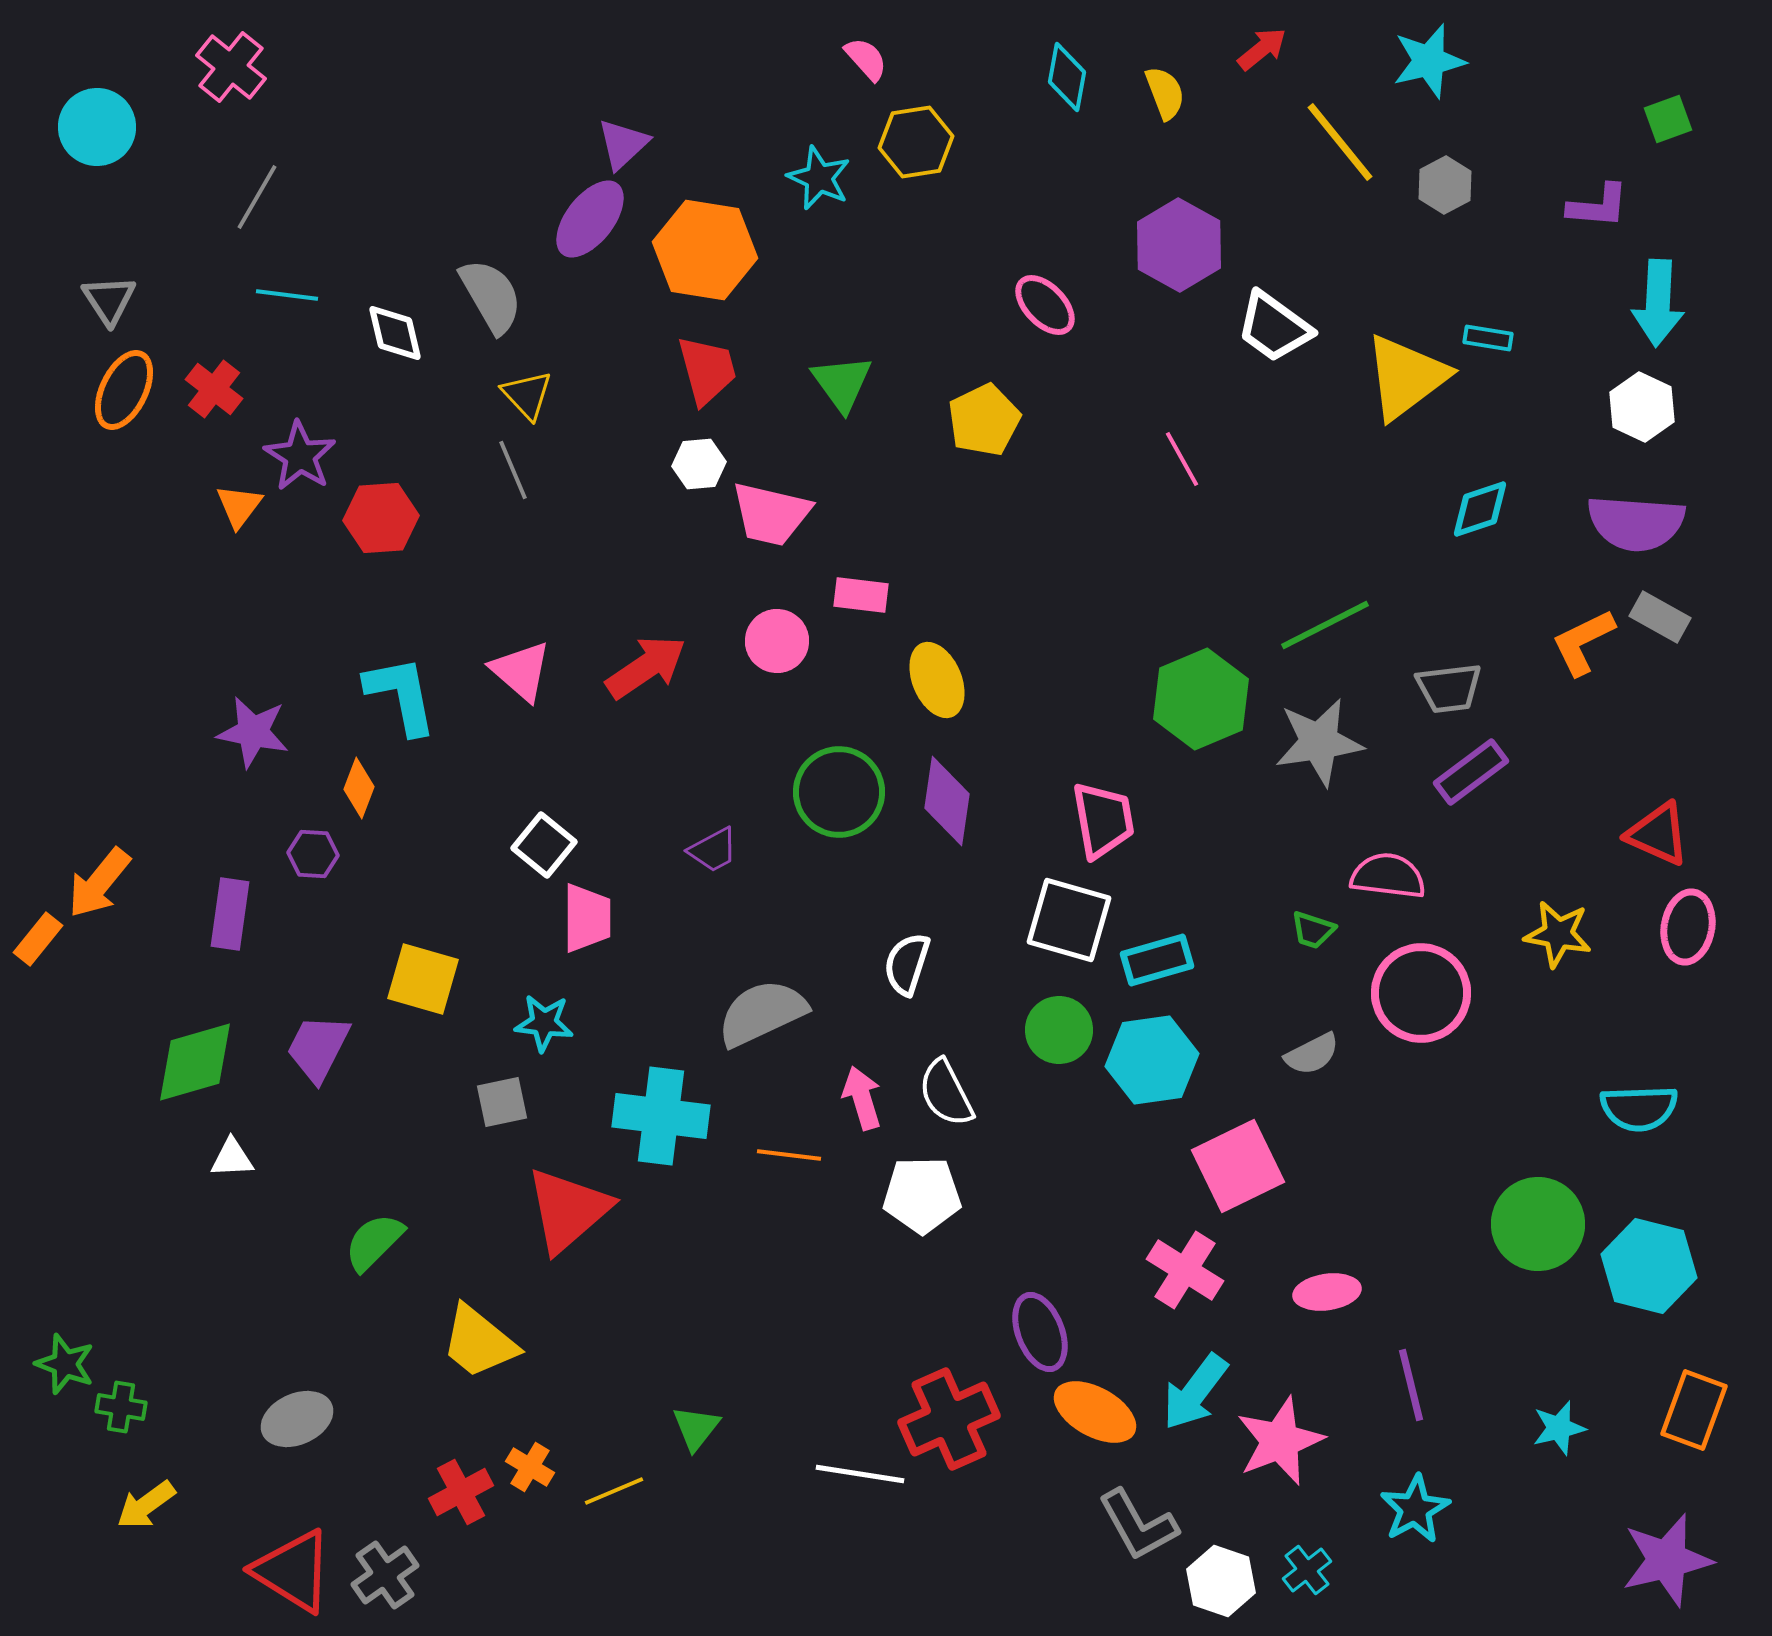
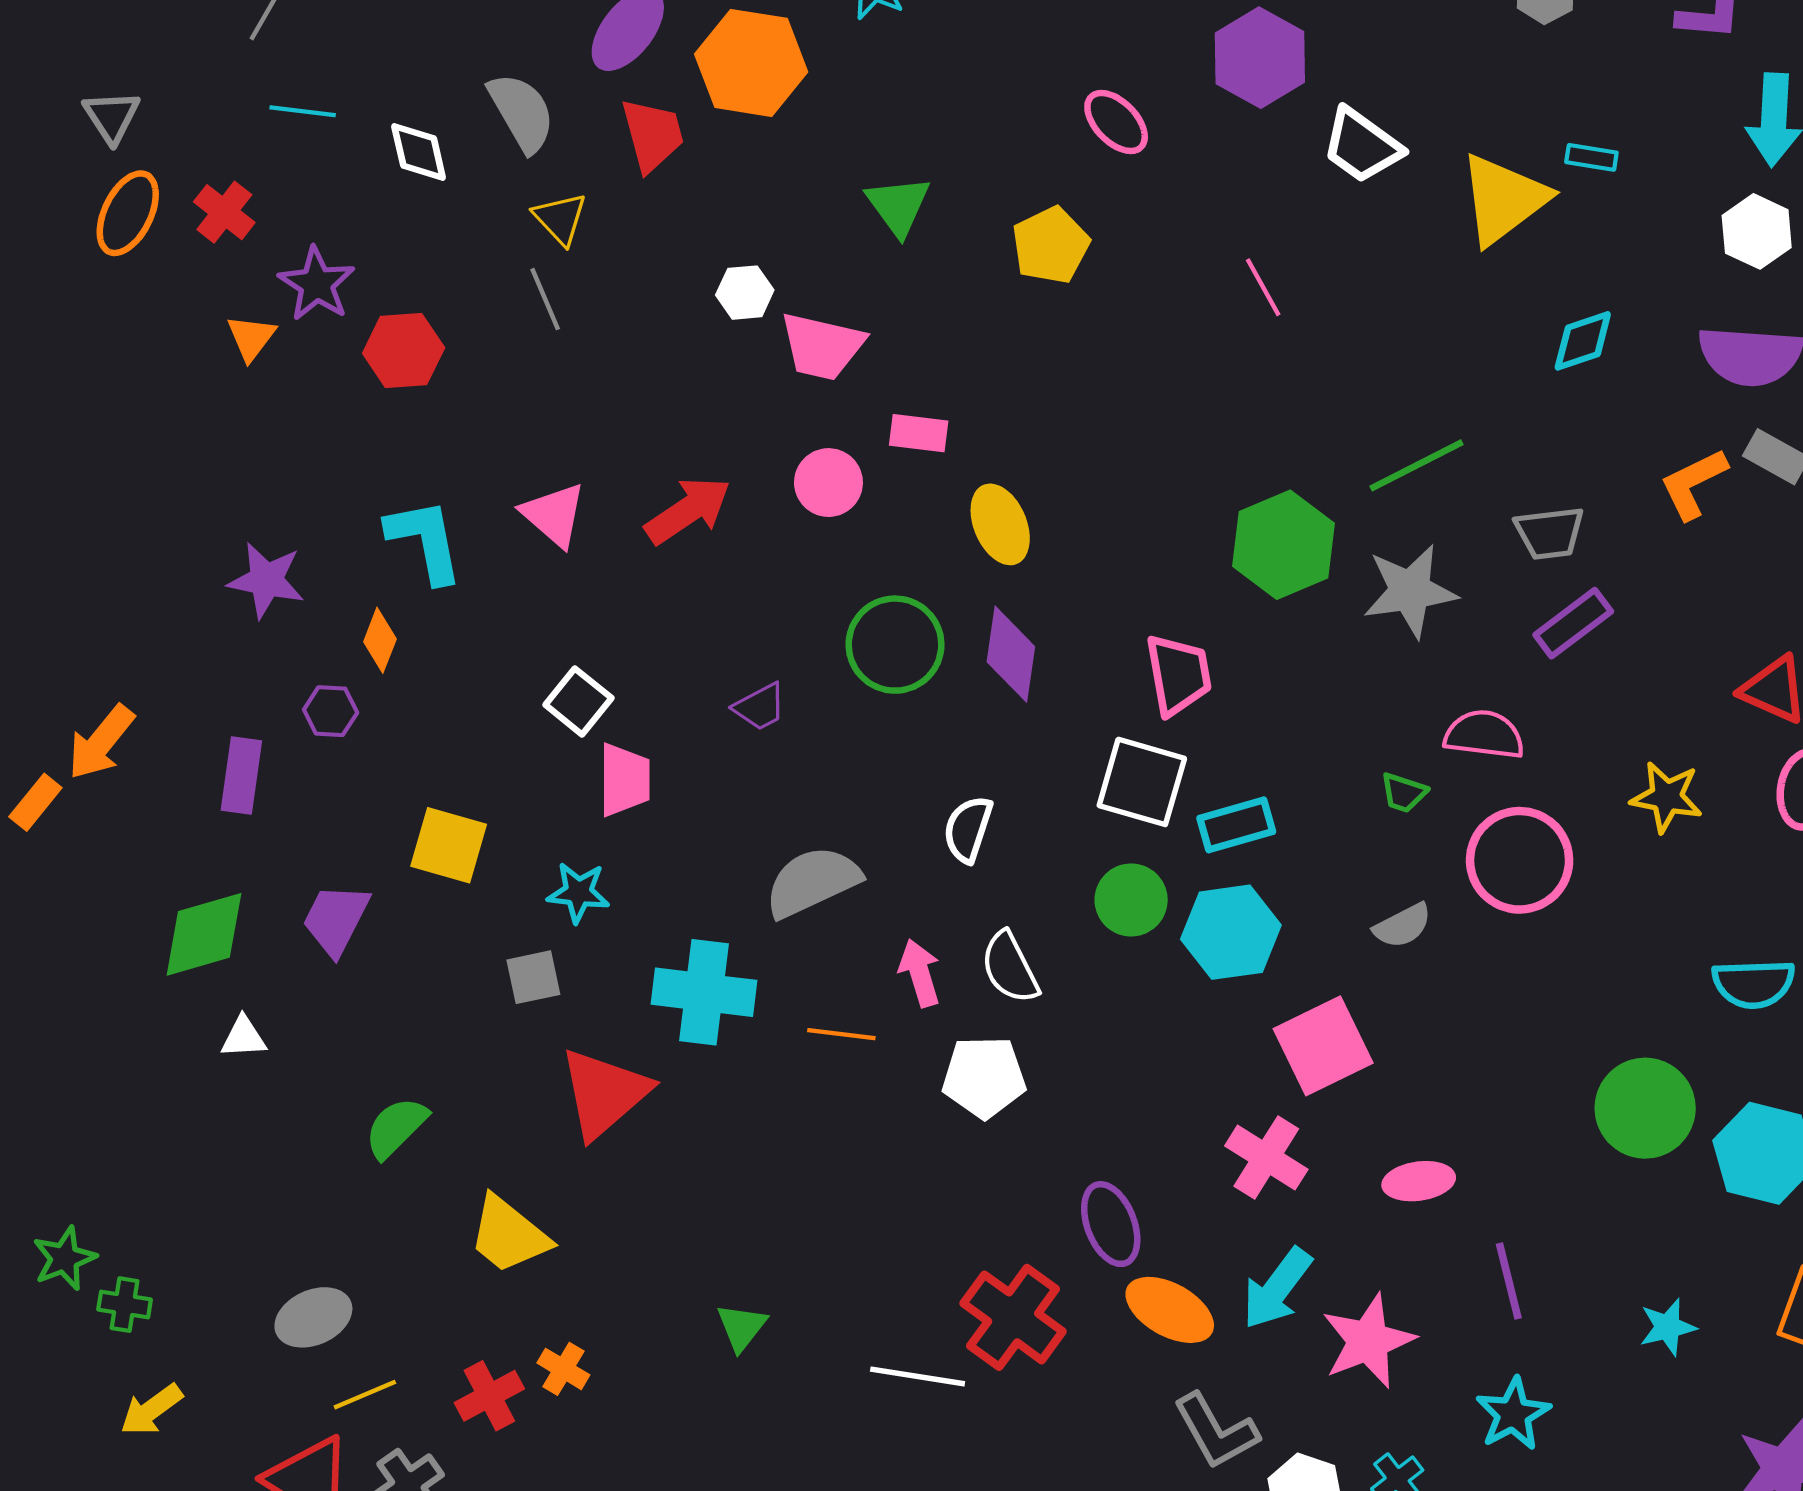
red trapezoid: (707, 370) -> (652, 135), moved
green star: (65, 1364) -> (64, 1258), turned 30
red cross: (949, 1419) -> (1013, 1317), turned -30
yellow line: (614, 1491) -> (365, 1395), moved

